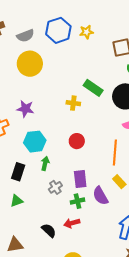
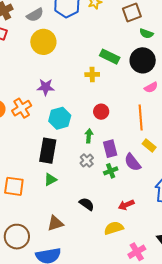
green arrow: (45, 163) -> (89, 136), moved
black rectangle: (18, 172) -> (48, 151), size x1.4
red arrow: (72, 223) -> (126, 205), moved

